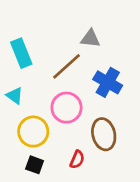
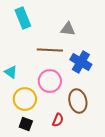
cyan rectangle: (21, 53) -> (23, 18), moved
brown line: (66, 66) -> (50, 50), turned 45

